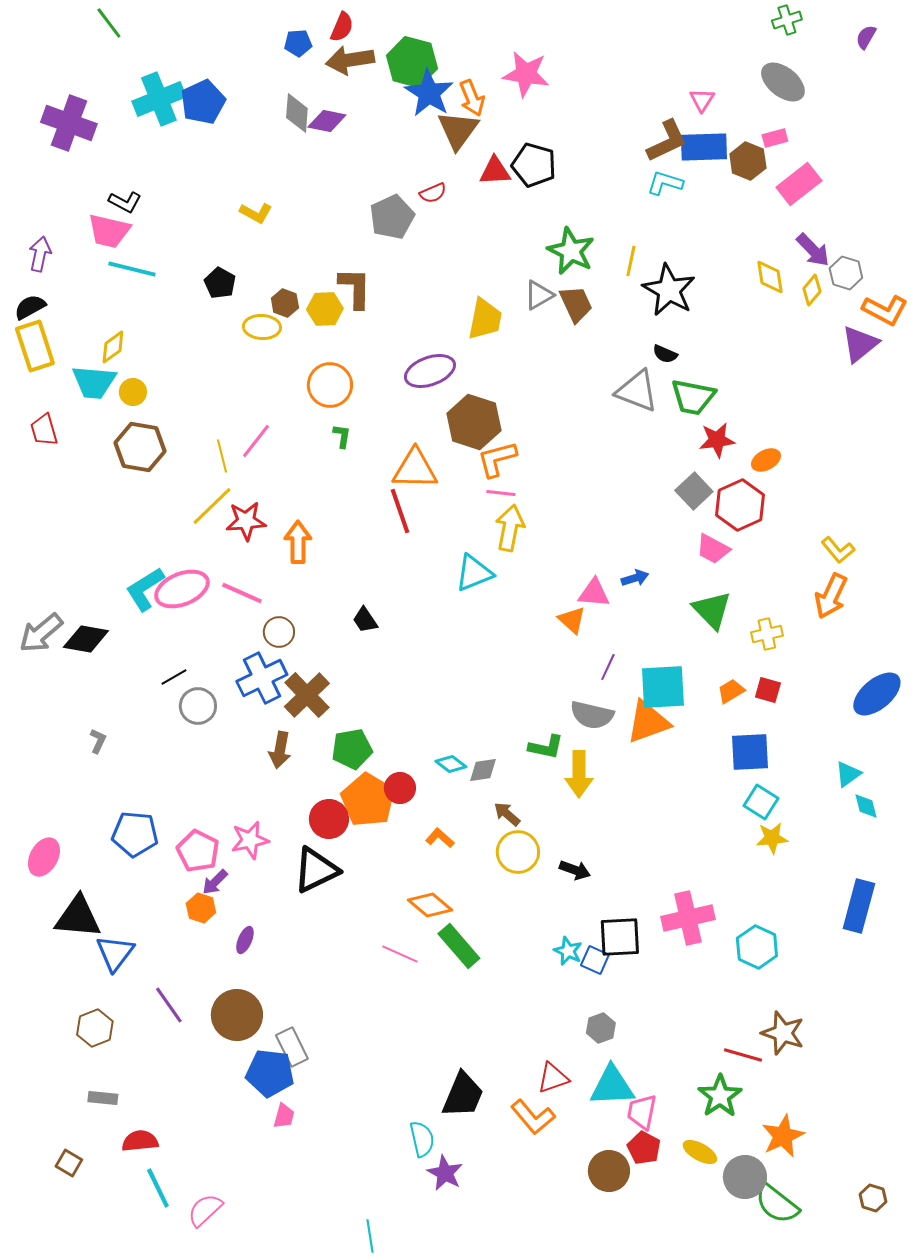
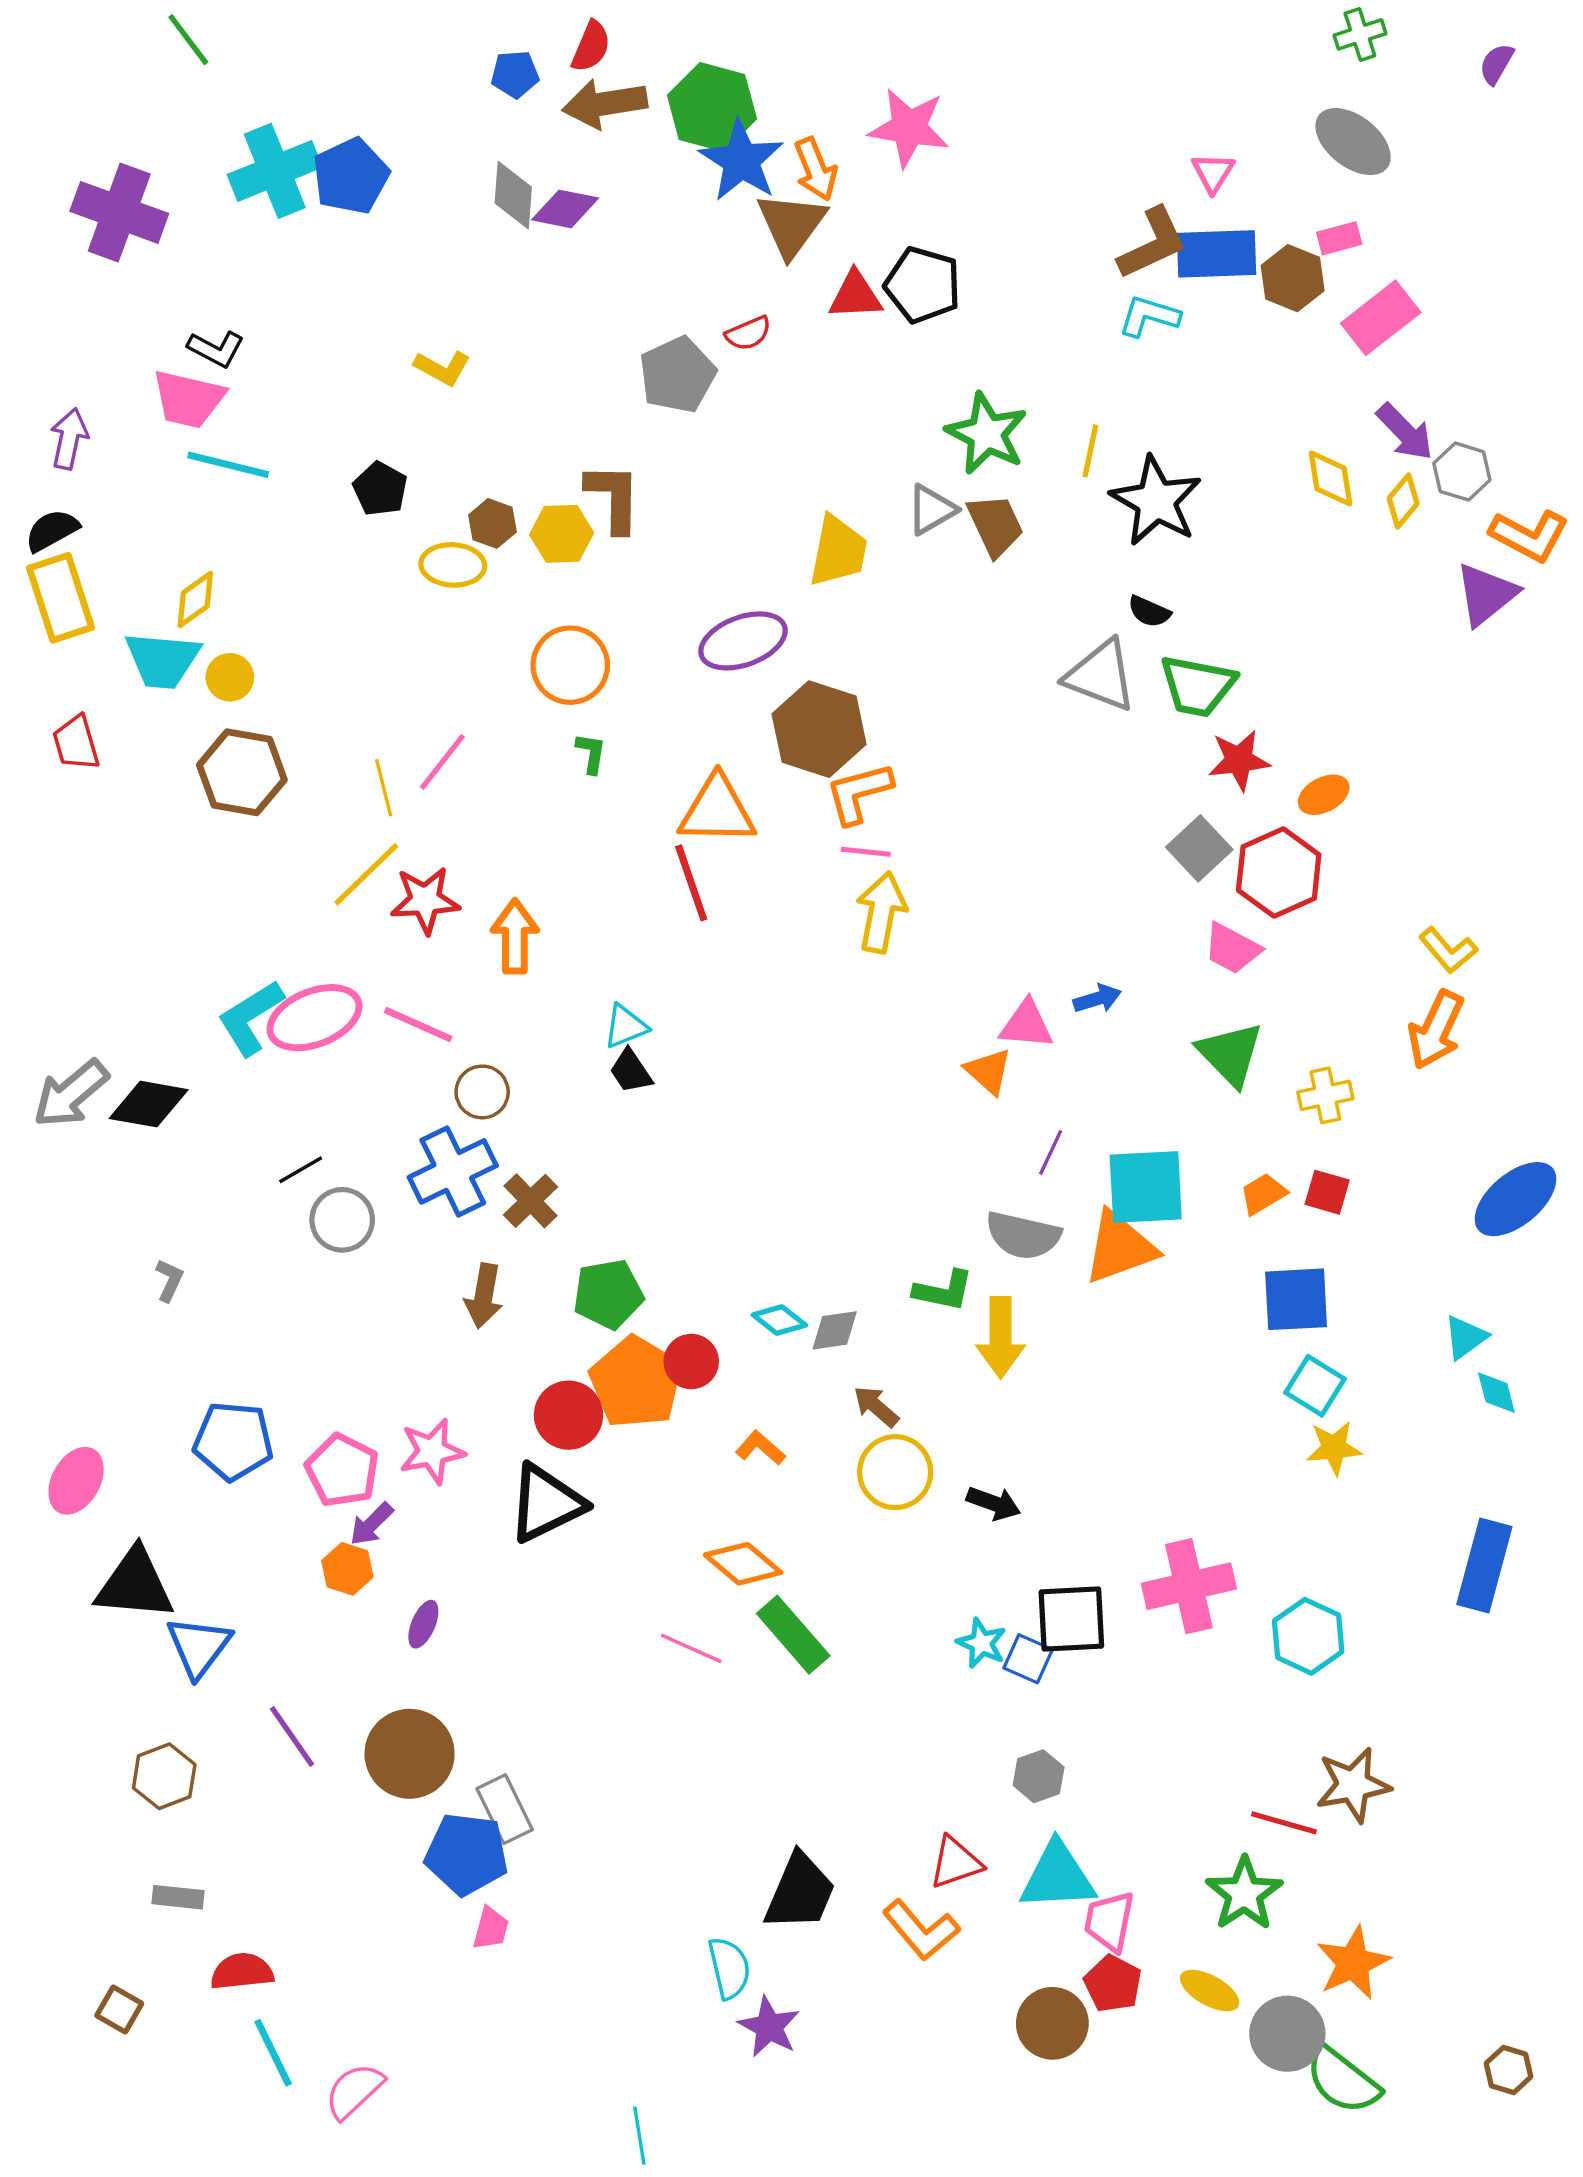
cyan triangle: (474, 573) -> (626, 1026), moved, size x0.7
brown cross: (307, 695) -> (531, 1201), size x0.7
brown star: (783, 1033) -> (1353, 1785), turned -30

